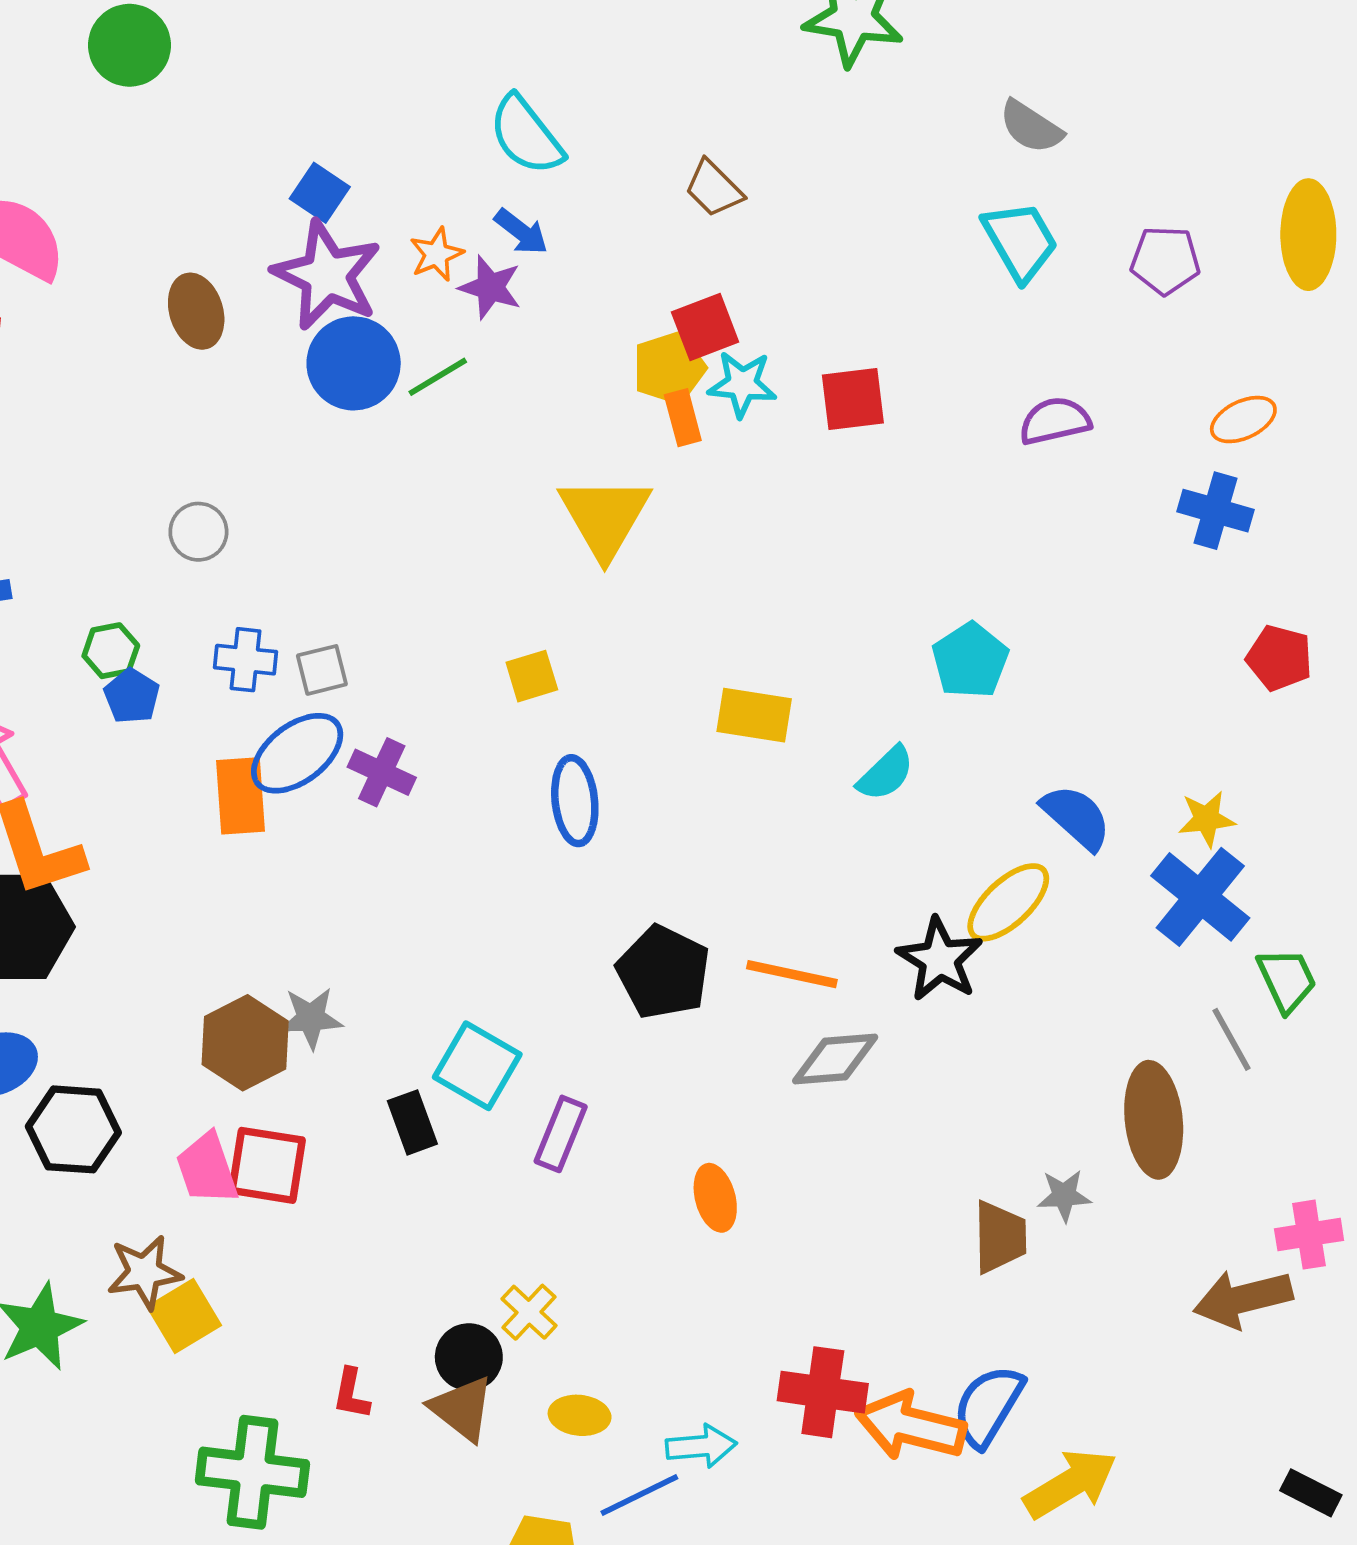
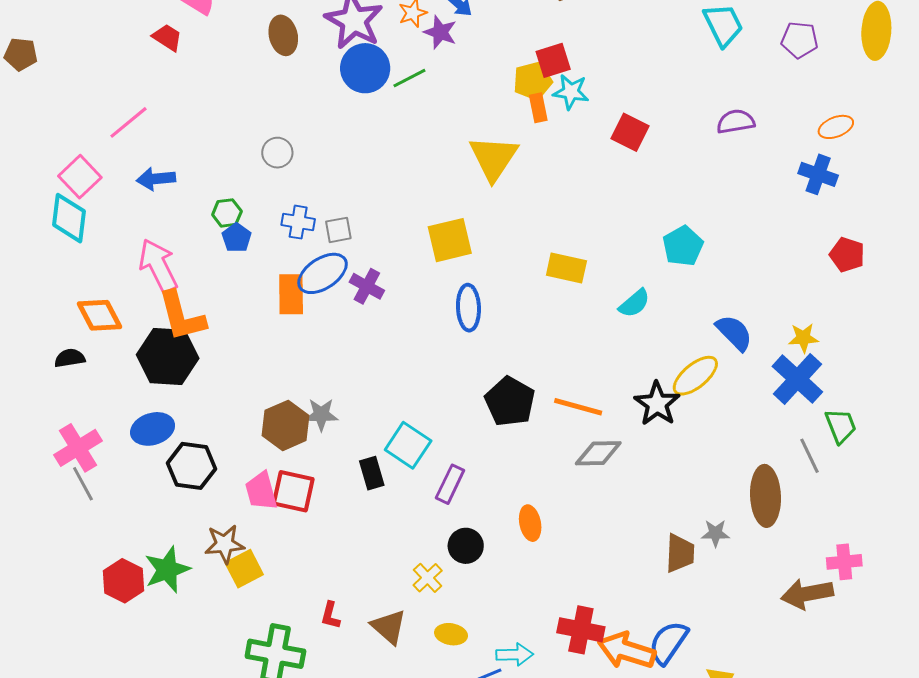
red square: (853, 399) -> (630, 132), moved, turned 30
yellow square: (532, 676) -> (450, 240), size x1.6
black circle: (469, 1357) -> (466, 546), moved

